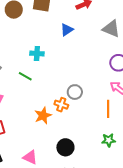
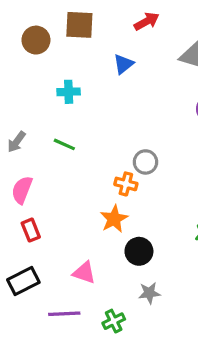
cyan cross: (37, 53) -> (69, 92), moved
orange star: (43, 116) -> (114, 219), moved

